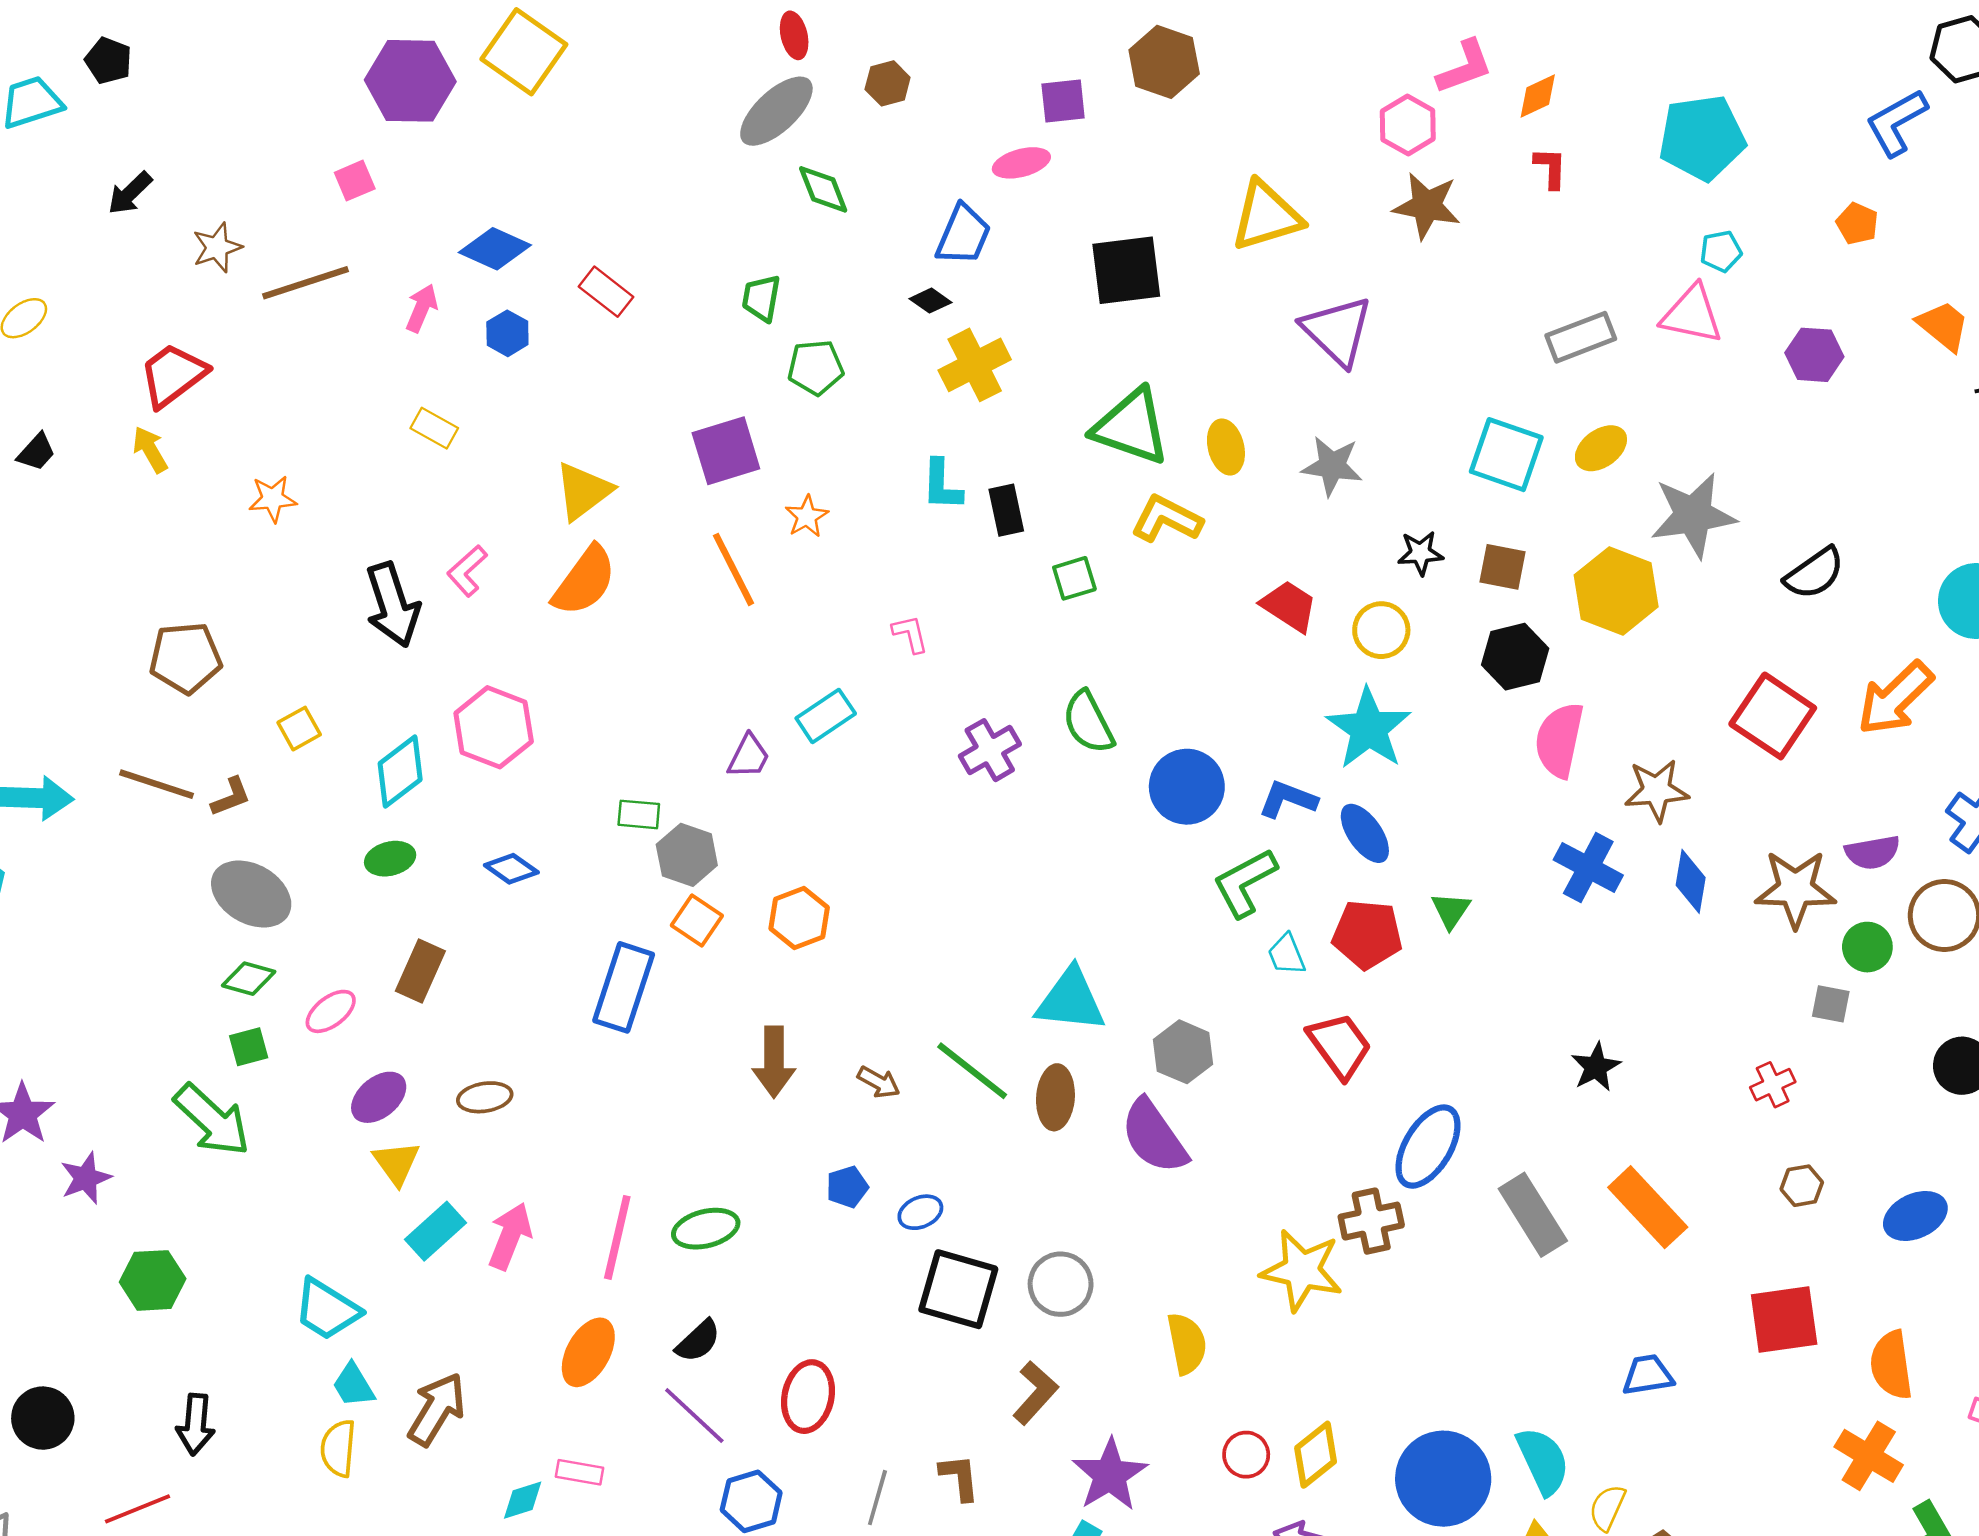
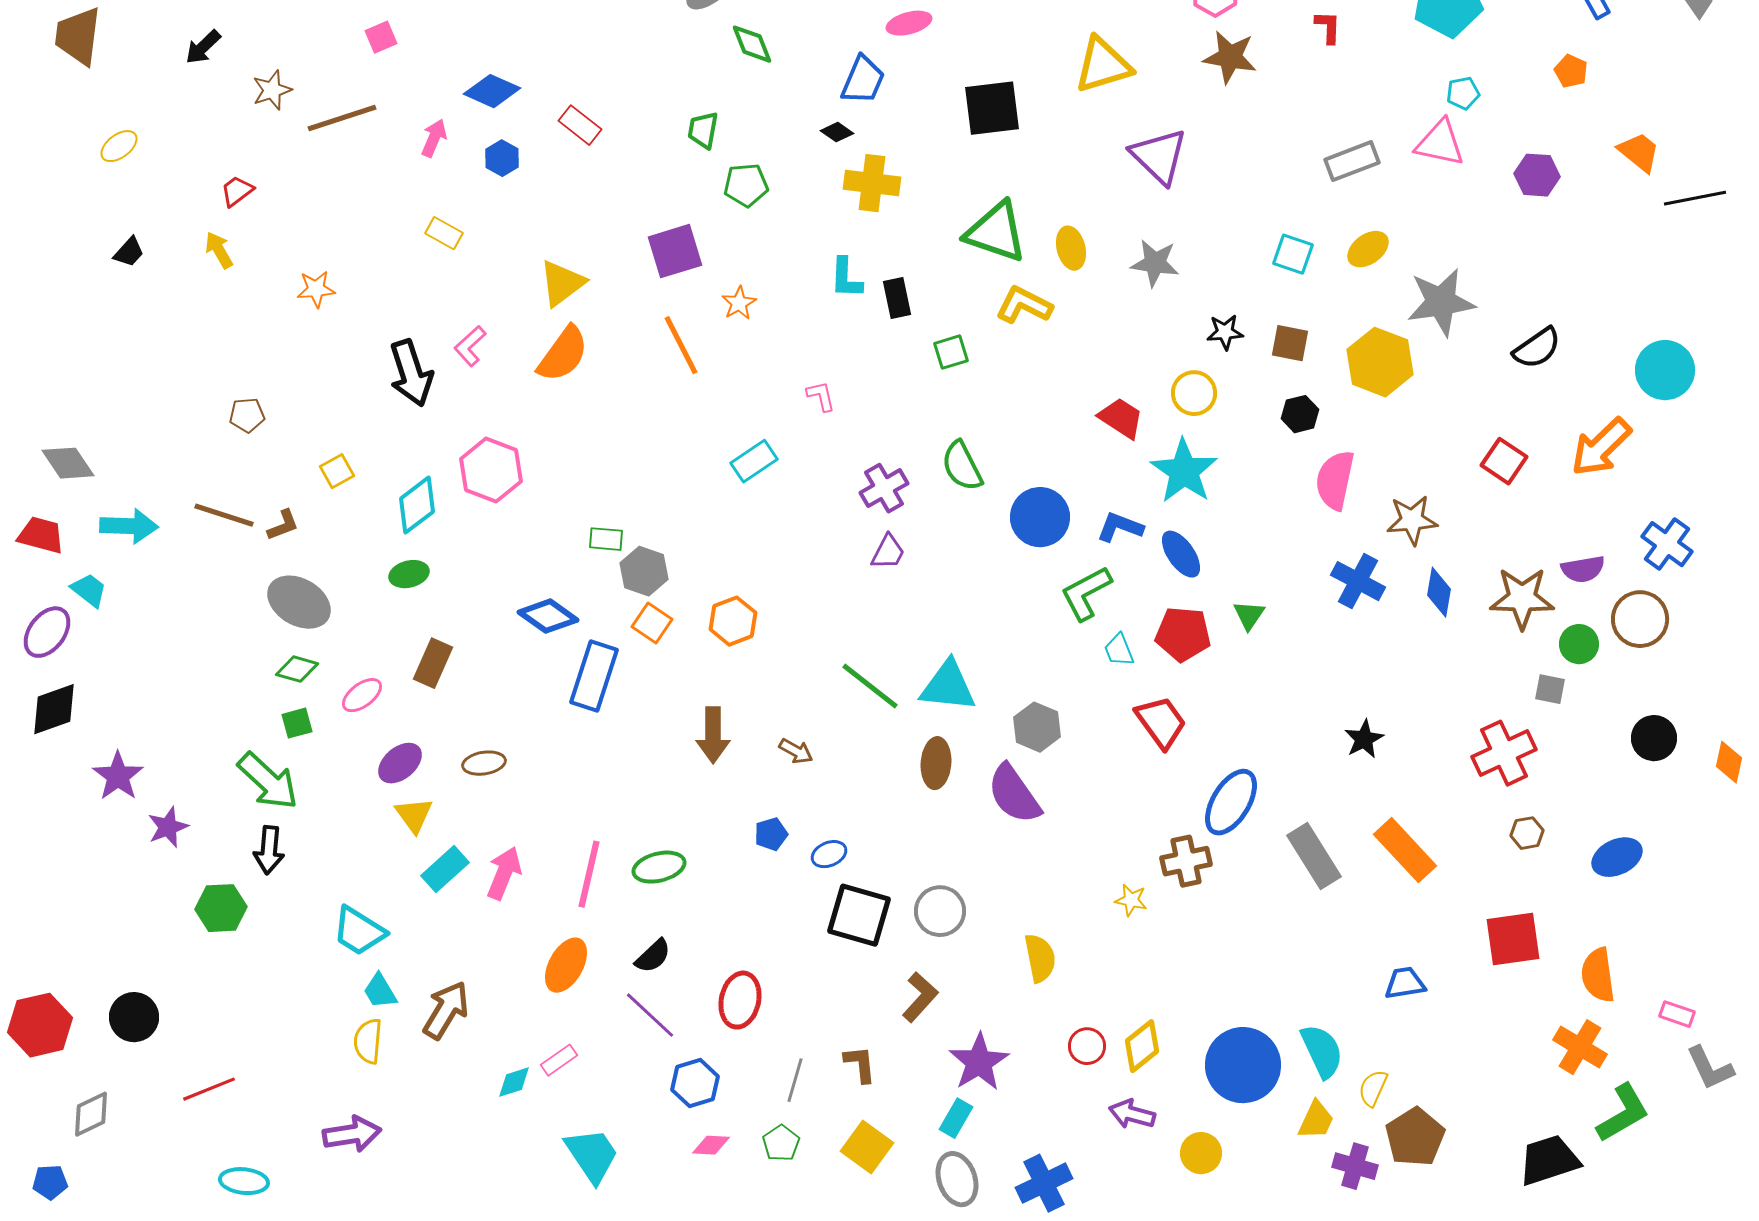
yellow cross: (975, 365) -> (872, 183), turned 34
red trapezoid: (173, 375) -> (237, 191), size x0.6
cyan square: (1506, 455) -> (1293, 254), size x0.7
red trapezoid: (1289, 606) -> (1121, 418), moved
black hexagon: (1515, 657) -> (1300, 414), size x0.7
brown pentagon: (185, 658) -> (247, 415), size x0.6
red square: (1773, 716) -> (1504, 461), size x0.7
purple trapezoid: (749, 756) -> (888, 552), moved
blue diamond: (511, 869) -> (548, 616), moved, size x1.4
green line: (972, 1071) -> (870, 686), moved
red cross: (1773, 1085) -> (1504, 753), size x1.8
yellow star: (1302, 1270) -> (1131, 900), size x0.5
black arrow: (196, 1424) -> (269, 850), moved
pink rectangle: (579, 1472) -> (559, 1060), turned -45

